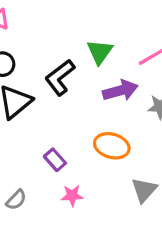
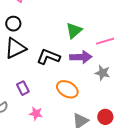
black L-shape: (60, 77) -> (48, 57), moved, turned 45
purple rectangle: (55, 160) -> (23, 88), moved

